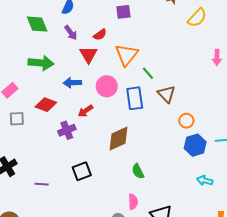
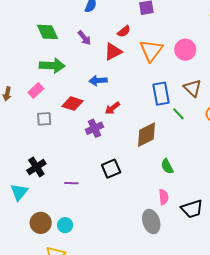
green diamond: (37, 24) -> (47, 32), moved
purple arrow: (71, 33) -> (84, 38), moved
red triangle: (88, 55) -> (113, 52), turned 36
green arrow: (41, 63) -> (52, 66), moved
green line: (148, 73) -> (178, 114), moved
pink circle: (107, 86) -> (185, 50), moved

